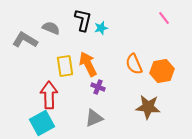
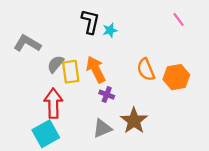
gray semicircle: (51, 28) -> (56, 64), moved, turned -72
brown star: (148, 107) -> (134, 121), moved, turned 30

